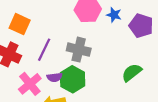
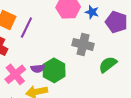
purple line: (44, 50) -> (26, 28), moved
gray cross: (79, 50) -> (83, 44), moved

